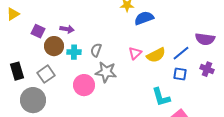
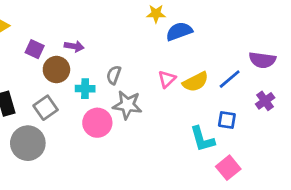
cyan cross: (74, 52) -> (85, 89), moved
purple cross: (207, 69) -> (265, 101), turned 32
blue square: (180, 74) -> (227, 120), moved

